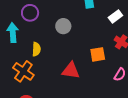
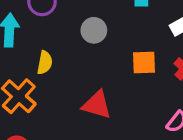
orange square: (98, 54) -> (144, 63), moved

